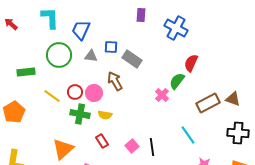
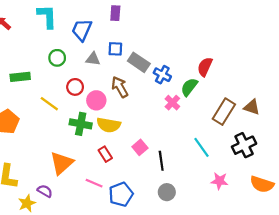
purple rectangle: (141, 15) -> (115, 13), moved
blue cross: (176, 28) -> (162, 75), moved, size x0.7
green circle: (59, 55) -> (57, 58), size x0.6
red circle: (75, 92) -> (75, 87), moved
brown rectangle: (208, 103) -> (224, 112), turned -30
yellow semicircle: (105, 115) -> (109, 125), size x1.5
black cross: (238, 133) -> (244, 145), moved, turned -30
pink square: (132, 146) -> (140, 147), moved

